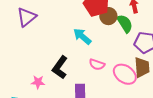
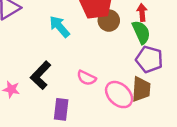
green semicircle: (125, 24) -> (141, 32), moved
cyan arrow: (82, 36) -> (59, 27), moved

